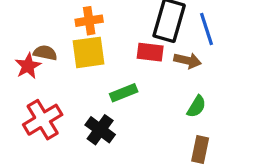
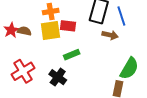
red rectangle: (150, 52) -> (68, 26), moved
red star: (28, 66) -> (11, 30), moved
green semicircle: (196, 106) -> (129, 68), moved, size x1.6

